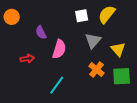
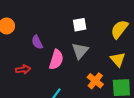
yellow semicircle: (107, 14) -> (119, 29), moved
gray triangle: (93, 41) -> (80, 51), moved

